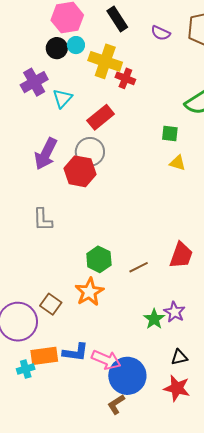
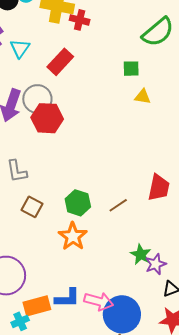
gray circle: (90, 152) -> (37, 99), moved
brown square: (51, 304) -> (32, 207), moved
purple star: (174, 312) -> (156, 264), moved, turned 30

